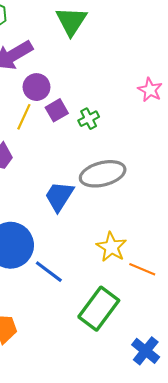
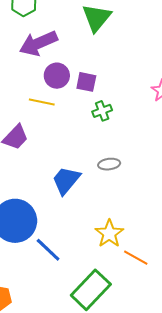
purple square: (57, 110) -> (86, 82), moved, turned 35
yellow line: (24, 117) -> (42, 102), turned 70
gray ellipse: (103, 174) -> (109, 164), size x0.5

